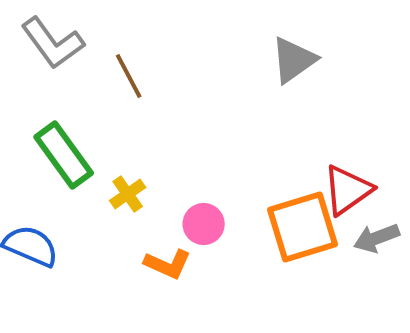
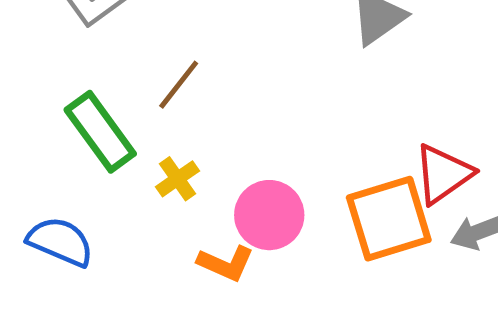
brown line: (129, 76) -> (179, 85), moved, turned 66
pink circle: (204, 224) -> (269, 215), size x1.4

